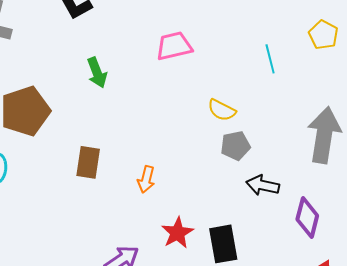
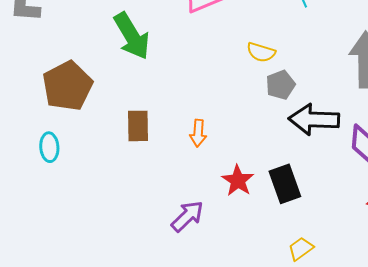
green arrow: (97, 73) -> (132, 36), size x1.6
black arrow: (263, 185) -> (314, 119), size x1.5

